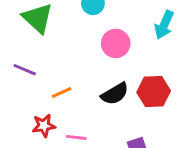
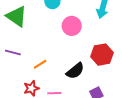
black semicircle: (115, 94) -> (75, 71), moved

